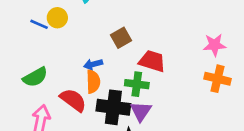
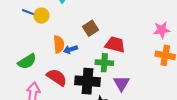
blue line: (39, 24) -> (29, 12), moved
orange semicircle: (93, 82) -> (59, 44), moved
purple triangle: (141, 111) -> (121, 83), moved

